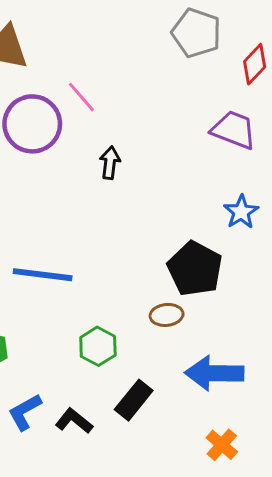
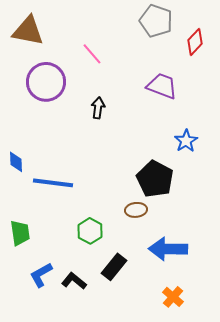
pink line: (81, 97) -> (92, 54), moved
purple trapezoid: (234, 130) -> (162, 86), moved

